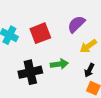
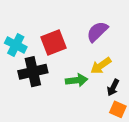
yellow arrow: (88, 46) -> (101, 66), moved
black cross: (30, 72) -> (33, 72), moved

